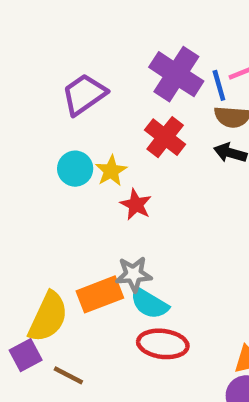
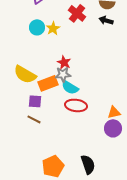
red star: (136, 205) -> (64, 62), moved
yellow semicircle: (48, 317) -> (25, 74), moved, turned 95
purple square: (26, 355) -> (35, 101), moved, turned 32

